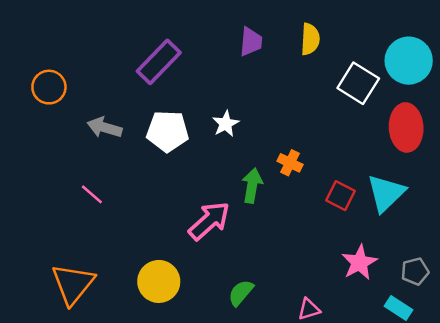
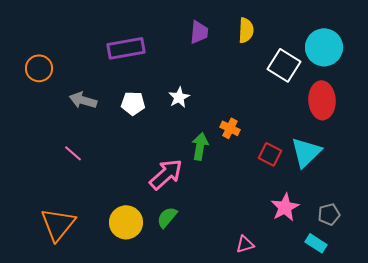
purple rectangle: (159, 62) -> (126, 48), turned 36
white pentagon: (168, 131) -> (133, 103), size x0.7
green semicircle: (241, 293) -> (167, 217), moved

